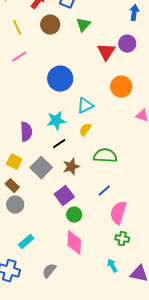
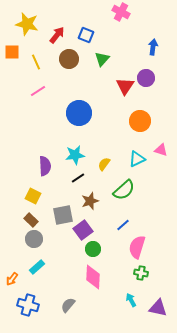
cyan triangle: (85, 106) -> (137, 159), moved
green semicircle: (105, 156) -> (124, 190), turned 135
gray square: (41, 168) -> (63, 215), moved, turned 35
cyan rectangle: (26, 242) -> (37, 267), moved

